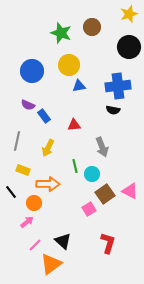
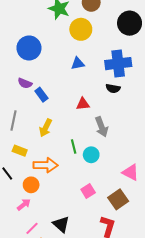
yellow circle: (69, 65) -> (81, 29), moved
red triangle: (74, 125) -> (83, 104), moved
brown square: (105, 194) -> (118, 199), moved

